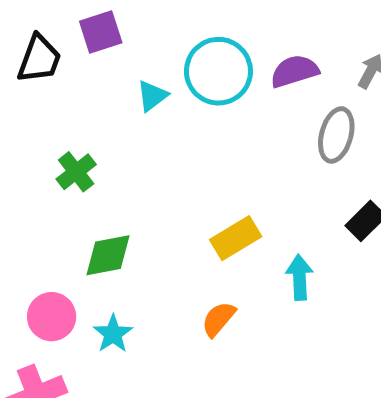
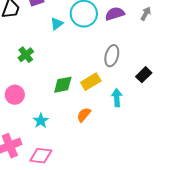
gray ellipse: (336, 135) -> (112, 56), moved
green diamond: (108, 255) -> (63, 85), moved
pink circle: (52, 317) -> (15, 95), moved

